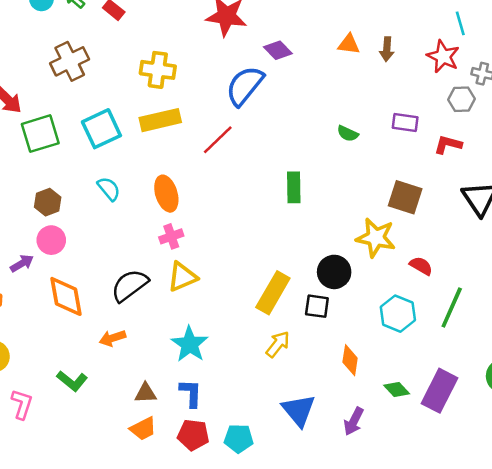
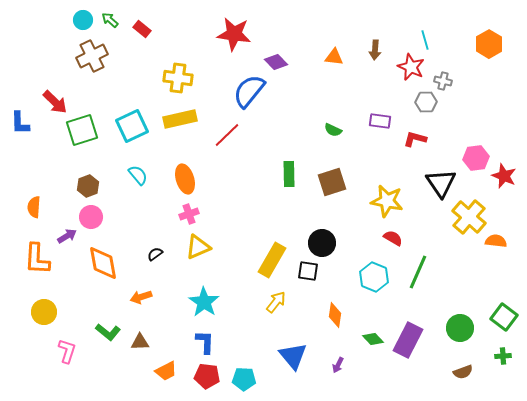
brown arrow: (387, 49) -> (375, 50), moved
brown cross: (70, 61) -> (92, 56), moved
brown square: (405, 197) -> (332, 182), moved, turned -36
yellow star: (376, 238) -> (387, 201), moved
black semicircle: (130, 285) -> (155, 254), size x0.5
brown triangle: (146, 393) -> (140, 342), moved
purple arrow: (354, 421) -> (338, 365), size x0.7

